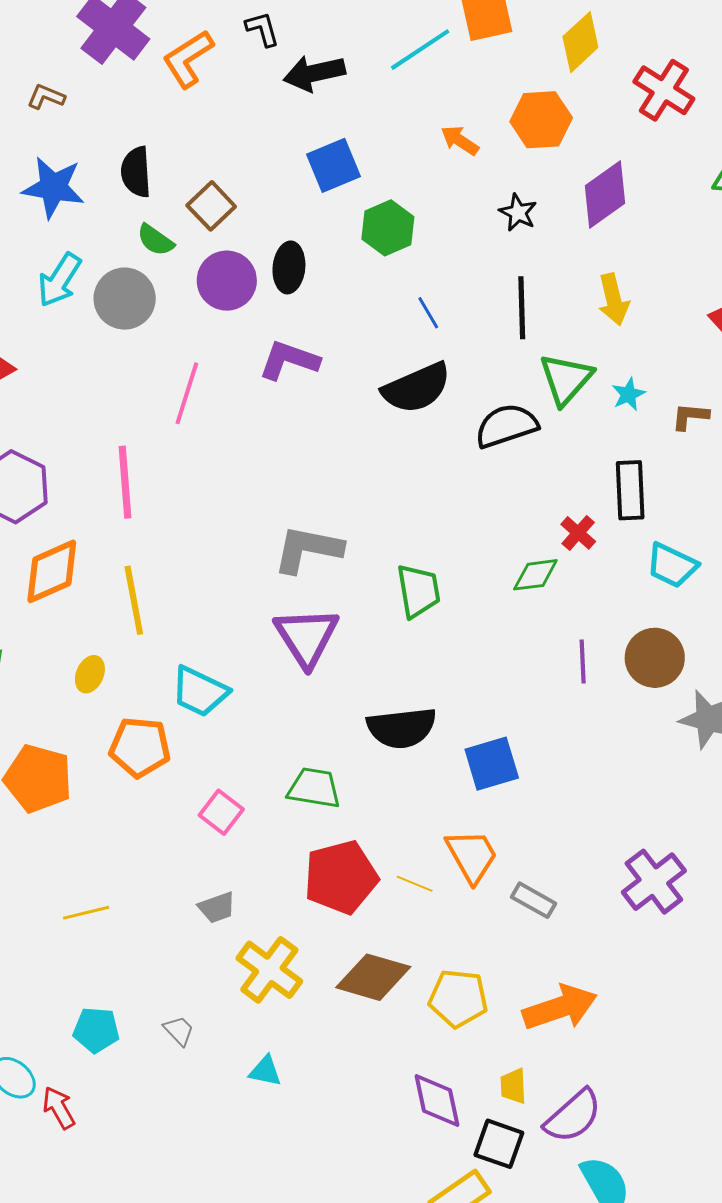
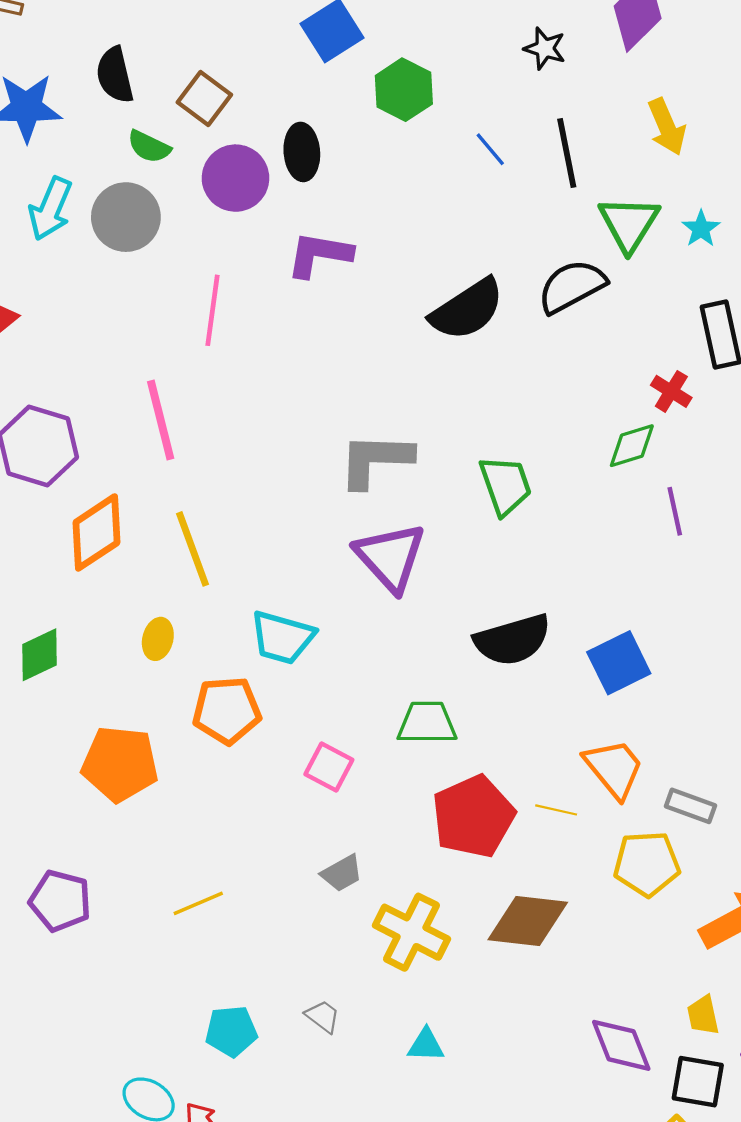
blue line: (428, 313) -> (490, 149), moved
black semicircle: (417, 388) -> (467, 309), moved
purple line: (583, 662) -> (675, 511), moved
yellow pentagon: (458, 998) -> (647, 864), moved

